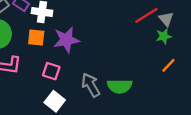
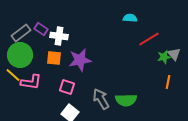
gray triangle: (166, 19) -> (174, 54), moved
orange line: (168, 65) -> (168, 82), turned -32

